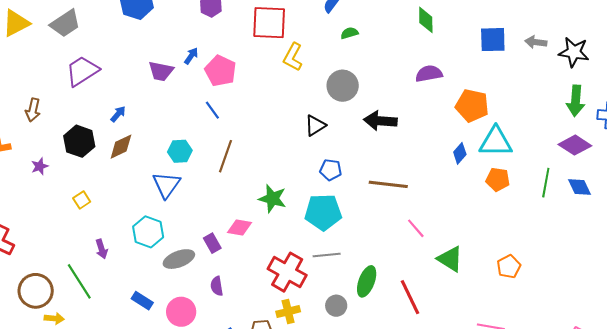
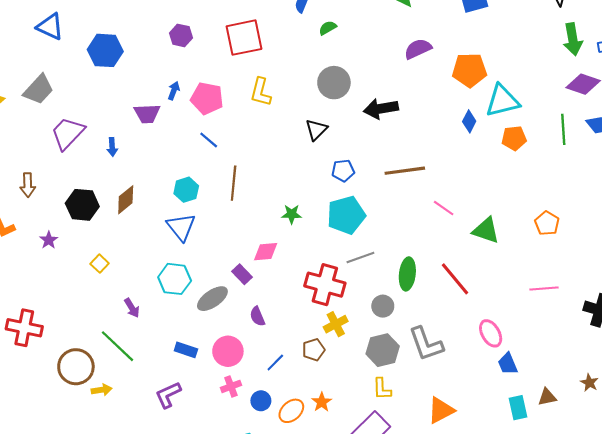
yellow L-shape: (293, 57) -> (261, 92), moved
blue arrow: (118, 114) -> (112, 147), moved, turned 150
green star: (272, 199) -> (292, 214), size x0.7

